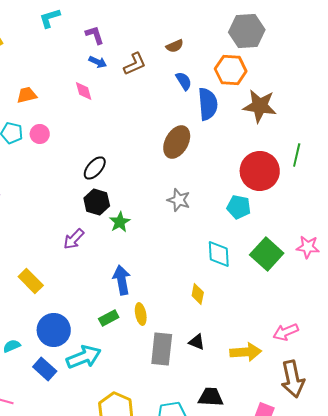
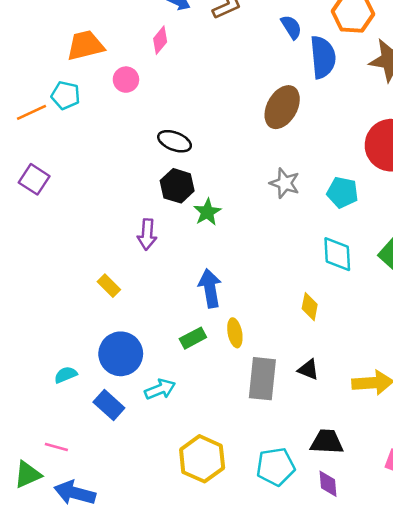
pink diamond: (84, 91) -> (160, 40), turned 55
orange trapezoid: (27, 95) -> (85, 45), size x1.4
pink circle: (40, 134) -> (126, 80), moved
black ellipse: (95, 168) -> (175, 141), turned 70
cyan pentagon: (239, 207) -> (342, 192), moved
purple arrow: (74, 239) -> (147, 234), turned -40
yellow rectangle: (31, 281) -> (109, 286), moved, size x0.7
cyan arrow: (84, 357) -> (160, 389), size x0.7

